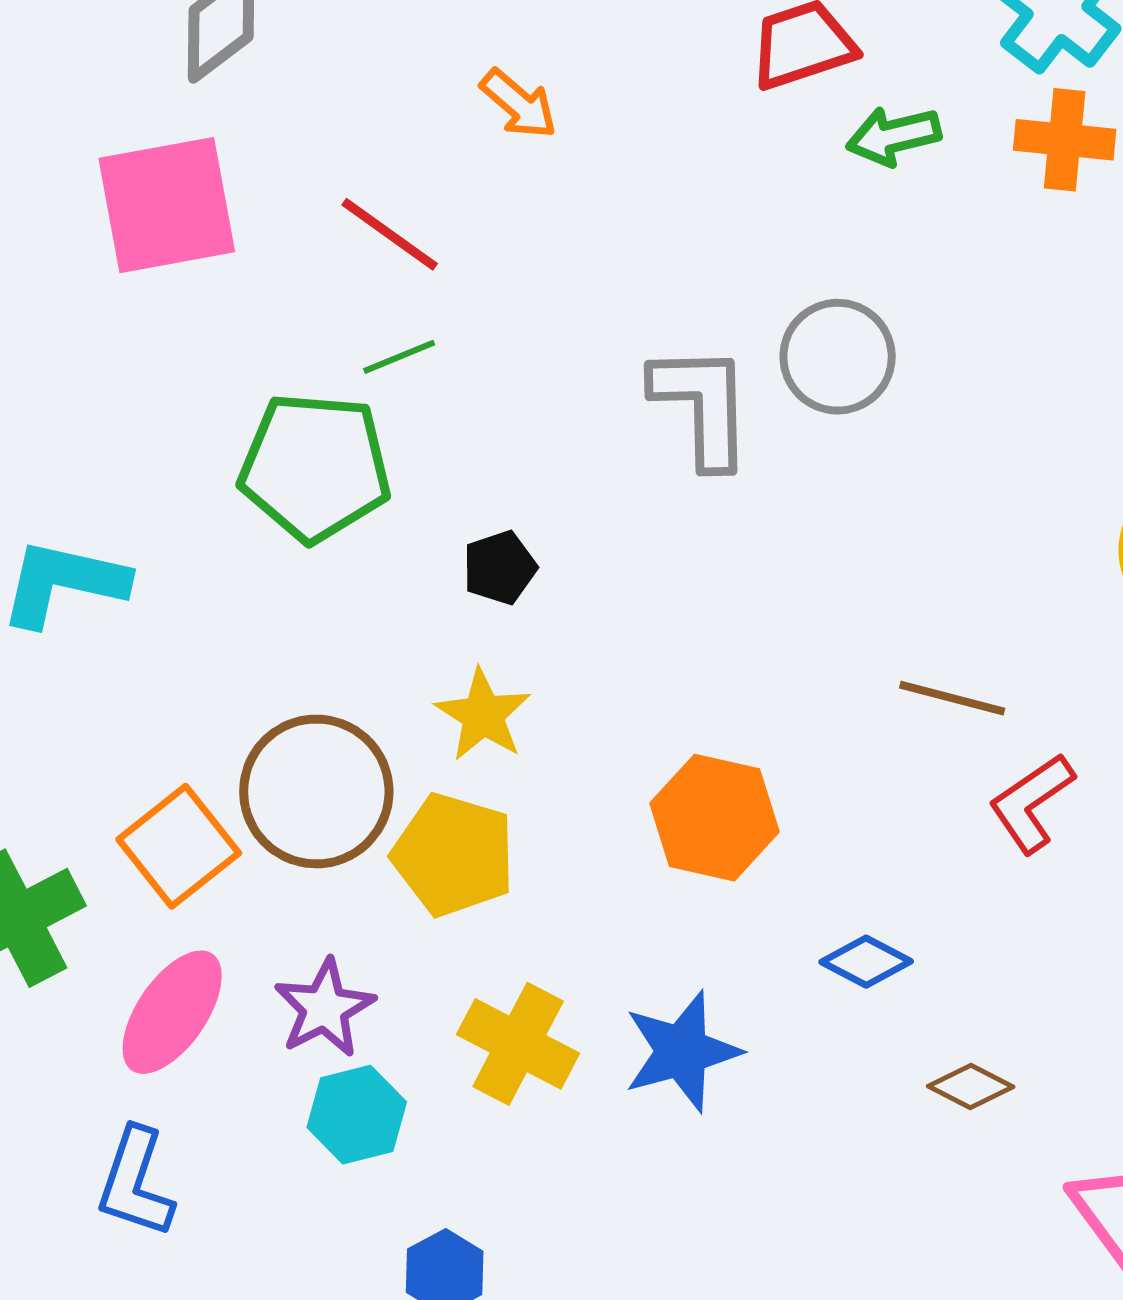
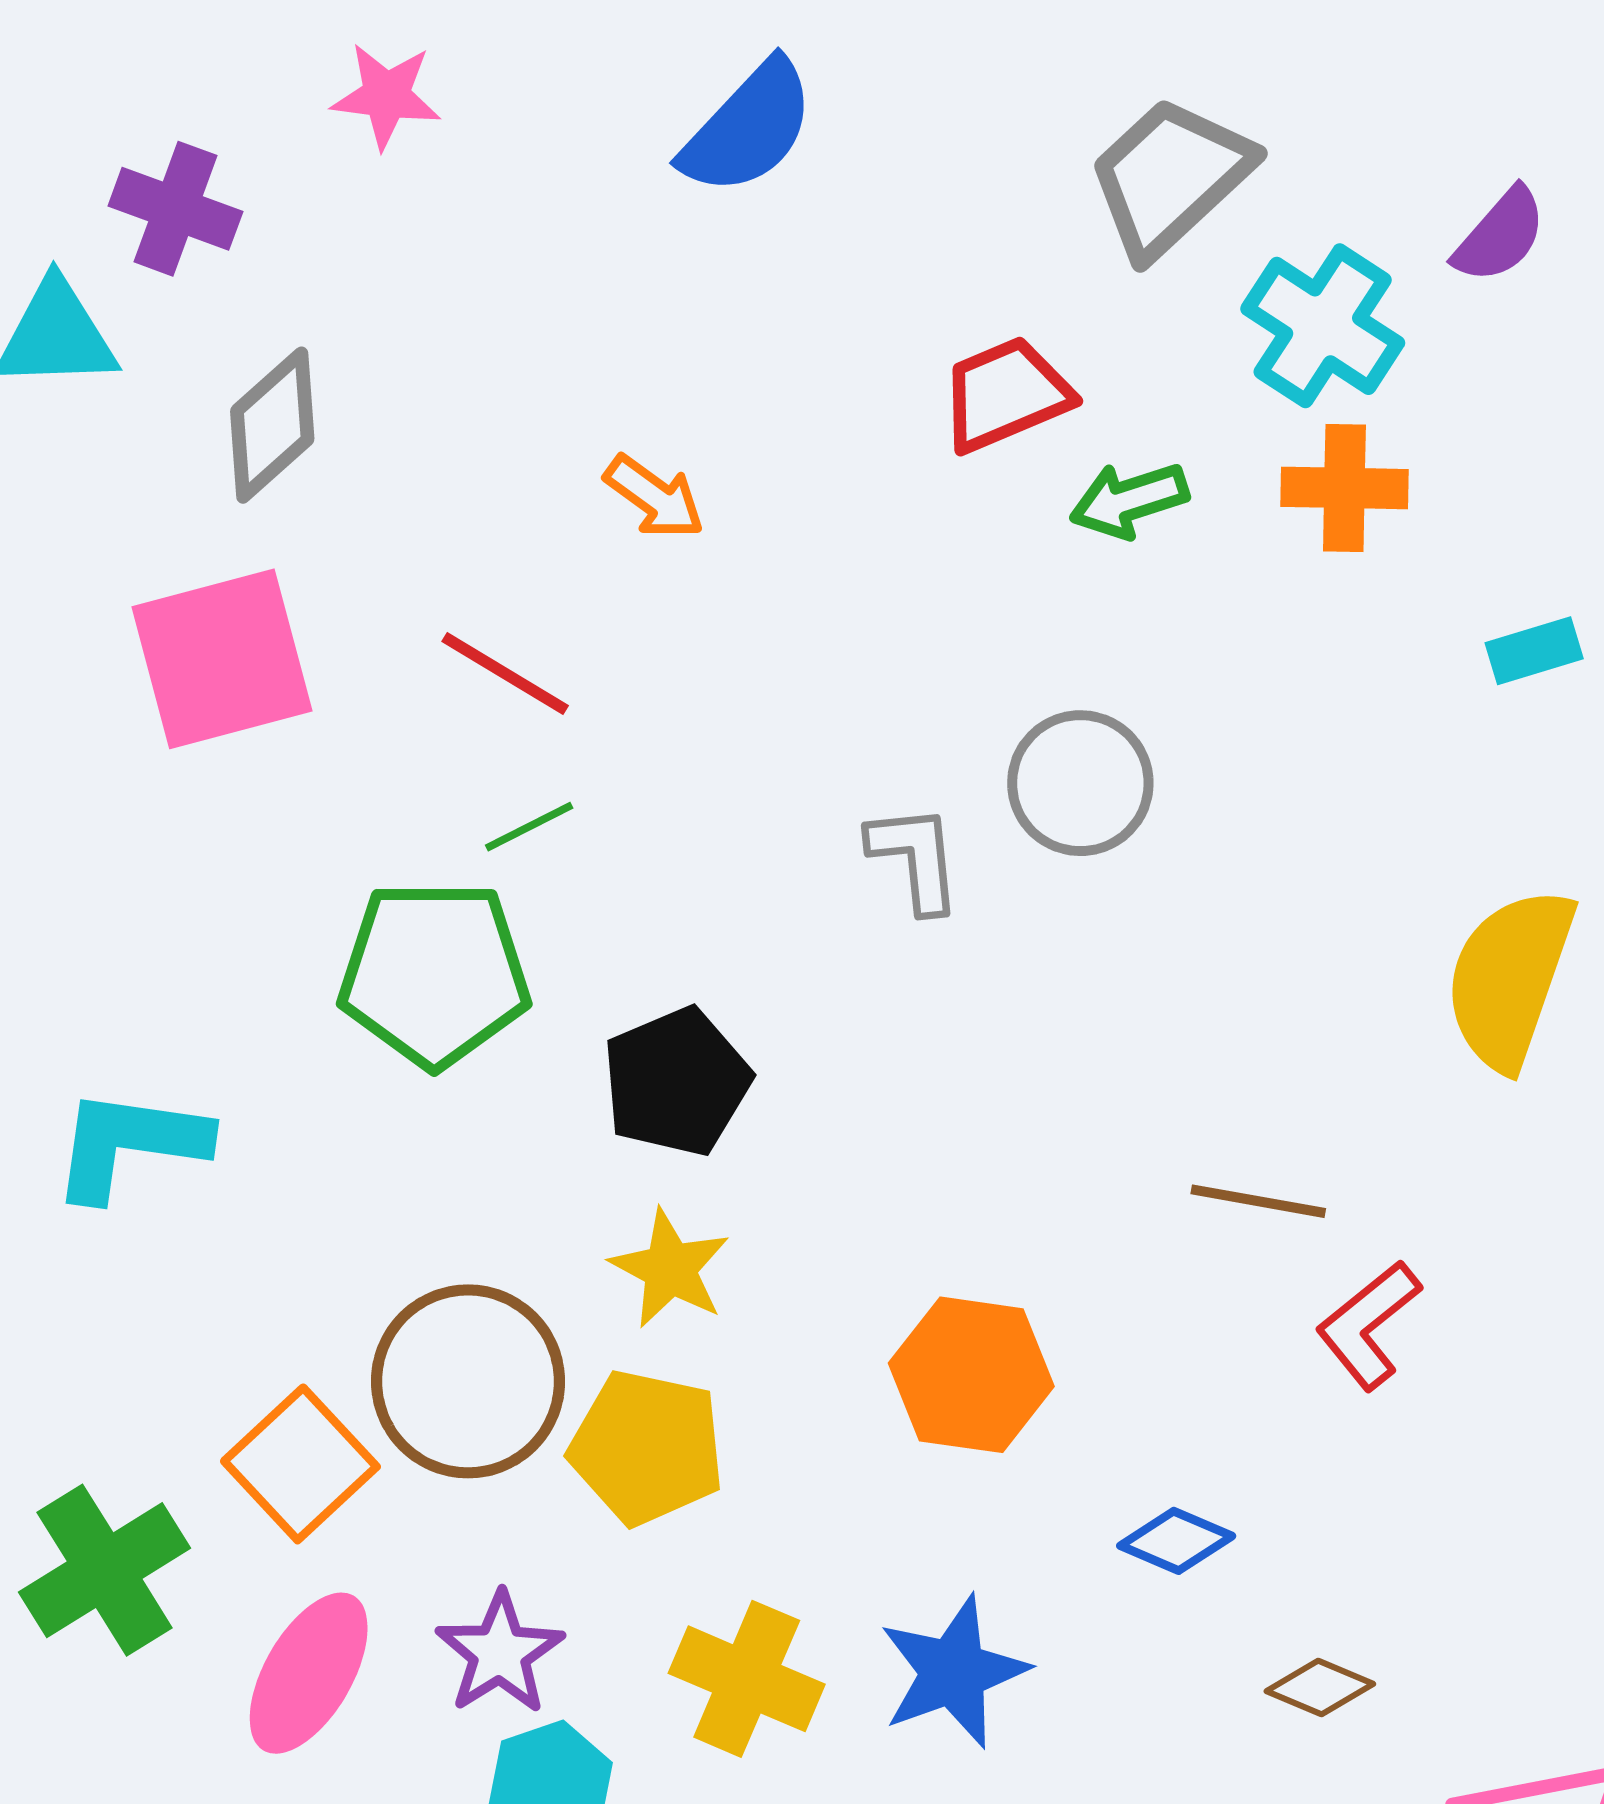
gray L-shape: (702, 406) -> (915, 858), size x0.7
black pentagon: (500, 568) -> (676, 1082), size x1.6

